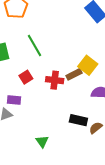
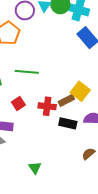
green line: (35, 46) -> (27, 72), turned -55
black rectangle: (78, 120) -> (68, 123), moved

